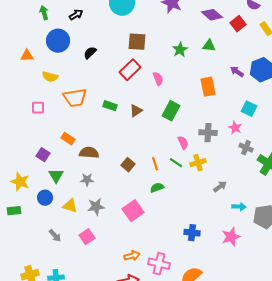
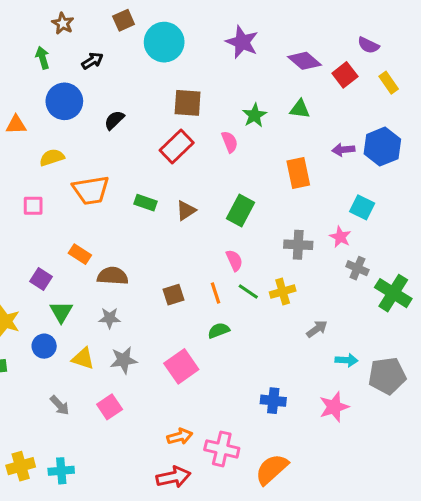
purple arrow: (237, 72) -> (343, 150), turned -40
yellow semicircle: (50, 77) -> (52, 157), turned 147
pink semicircle: (158, 79) -> (230, 142), moved
pink semicircle: (183, 143) -> (234, 260), moved
brown square: (128, 165) -> (173, 295), turned 32

